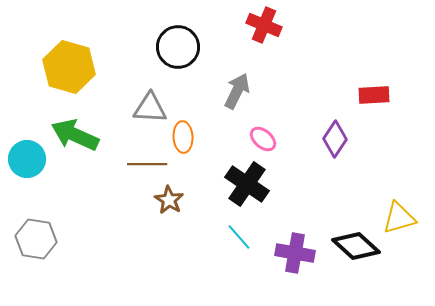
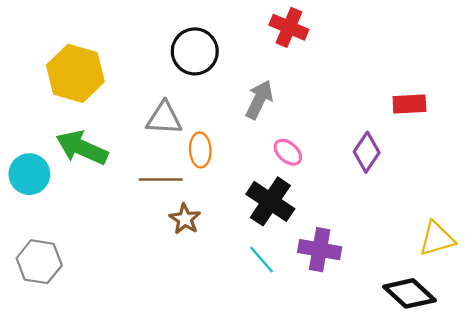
black diamond: (356, 246) -> (409, 293), moved
purple cross: (295, 253) -> (320, 250), moved

